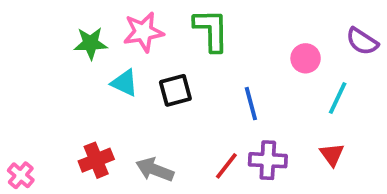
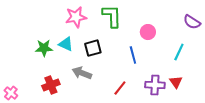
green star: (91, 43) -> (44, 48), moved
pink circle: (306, 58) -> (148, 32), moved
purple cross: (268, 160) -> (155, 85), moved
gray arrow: (155, 170) -> (82, 73), moved

